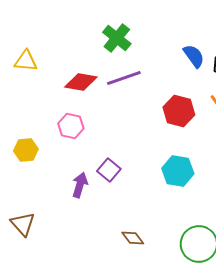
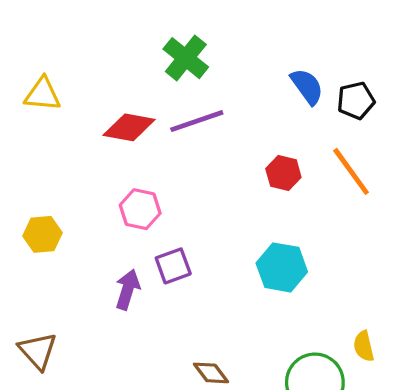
red hexagon: (179, 111) -> (283, 173), size x0.7
pink hexagon: (71, 126) -> (140, 209), moved
purple square: (109, 170) -> (173, 266), turned 30

